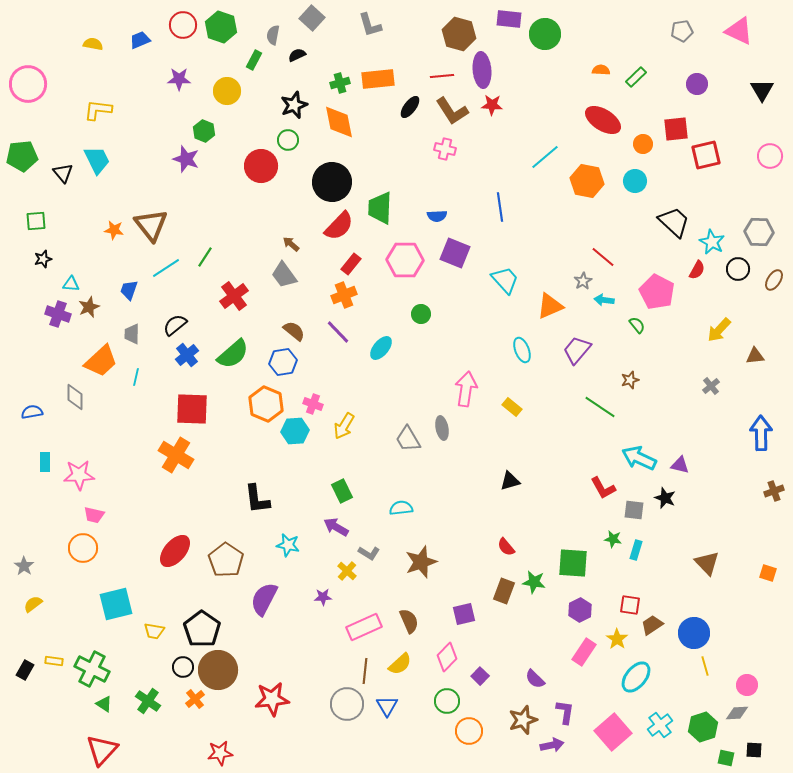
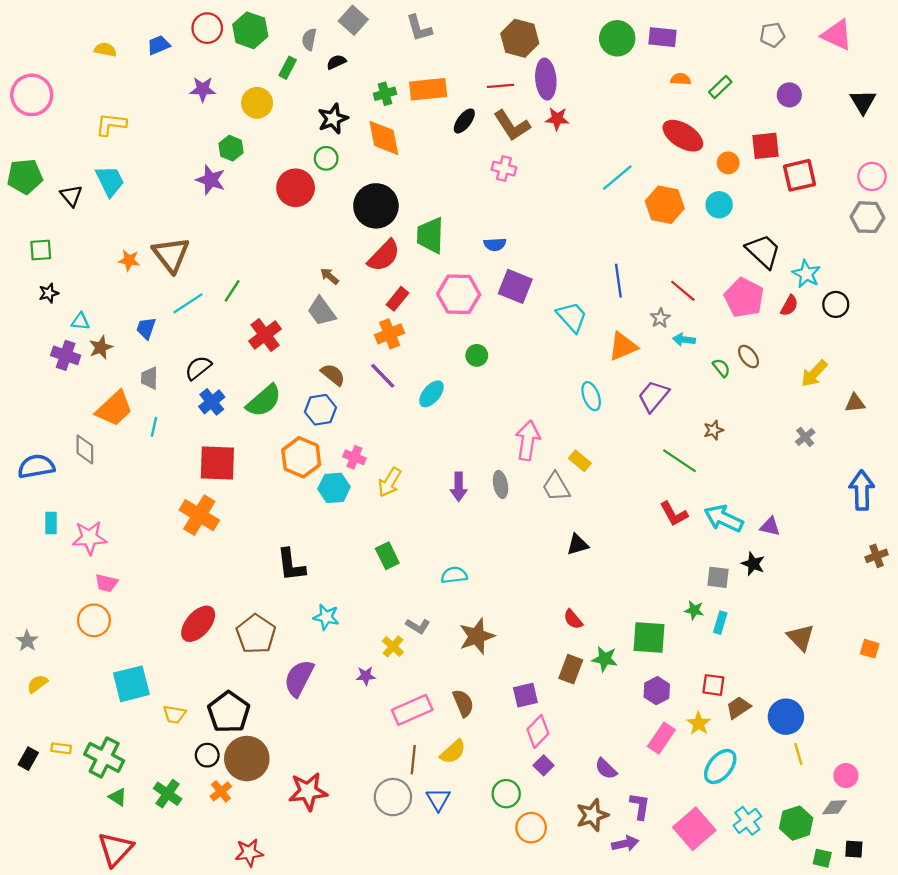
purple rectangle: (509, 19) -> (662, 37), moved
blue line: (500, 207) -> (618, 281), moved
gray hexagon: (759, 232) -> (867, 217), moved
brown ellipse: (774, 280) -> (749, 357), moved, turned -70
pink pentagon: (657, 292) -> (744, 298), moved
blue semicircle: (32, 412) -> (36, 466), size x1.5
gray trapezoid: (408, 439) -> (556, 487), moved
red L-shape: (603, 488) -> (674, 514), moved
purple arrow: (336, 527) -> (459, 487), moved, turned -120
pink diamond: (447, 657) -> (538, 731), moved

